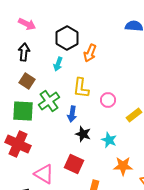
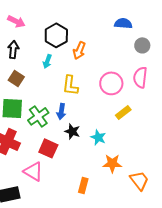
pink circle: (108, 100) -> (111, 83), moved, size x1.5
green cross: (49, 101) -> (38, 116), moved
red square: (74, 164) -> (48, 148), moved

